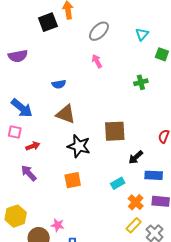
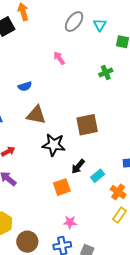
gray ellipse: (99, 31) -> (74, 22), moved
black arrow: (136, 157) -> (78, 166), moved
orange square: (73, 180) -> (62, 187), moved
pink star: (58, 225) -> (70, 222), moved

